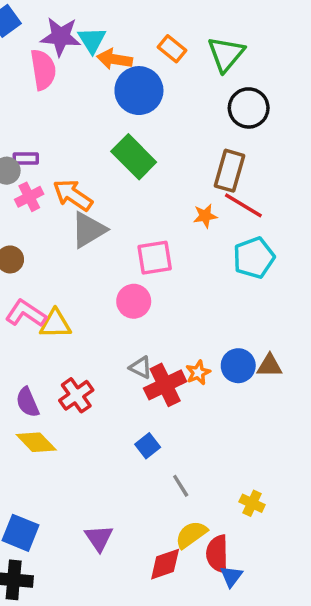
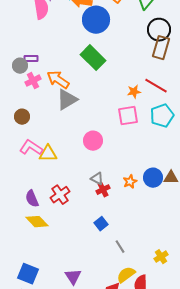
brown rectangle: (229, 171) -> (161, 48), moved
pink square: (155, 258) -> (128, 116), moved
red cross: (165, 385) -> (103, 190), moved, size x0.6
yellow cross: (252, 503) -> (161, 257), turned 32

